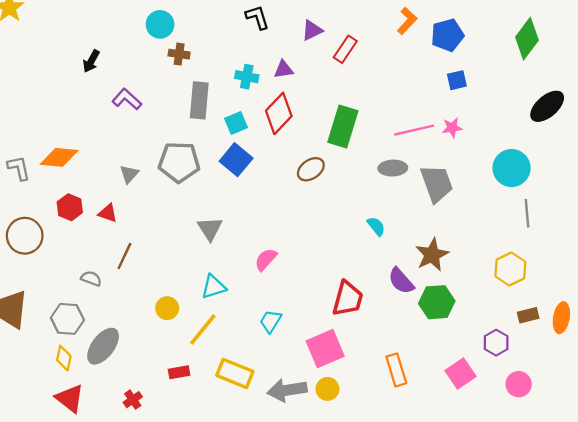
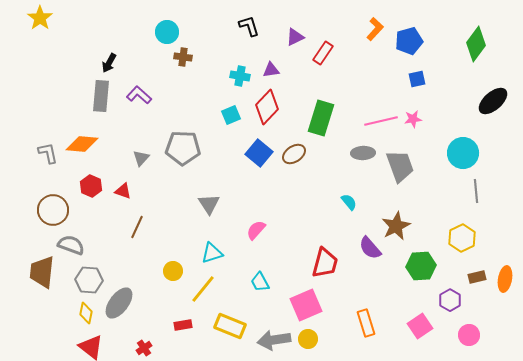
gray rectangle: (199, 100) -> (101, 96), moved
blue square: (236, 160) -> (259, 153), moved
gray semicircle: (91, 278) -> (71, 245), moved, size x1.5
green hexagon: (437, 302) -> (421, 266), moved
cyan trapezoid: (270, 321) -> (260, 282), turned -60

